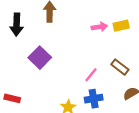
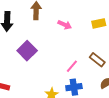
pink arrow: (99, 27) -> (65, 25), moved, turned 32

